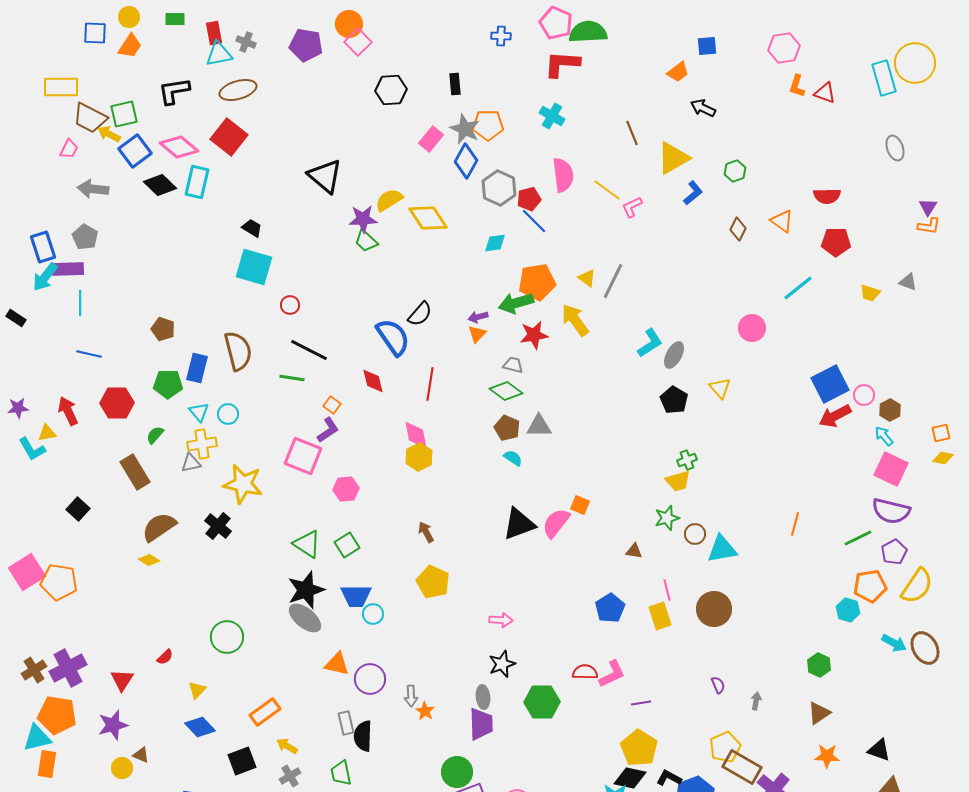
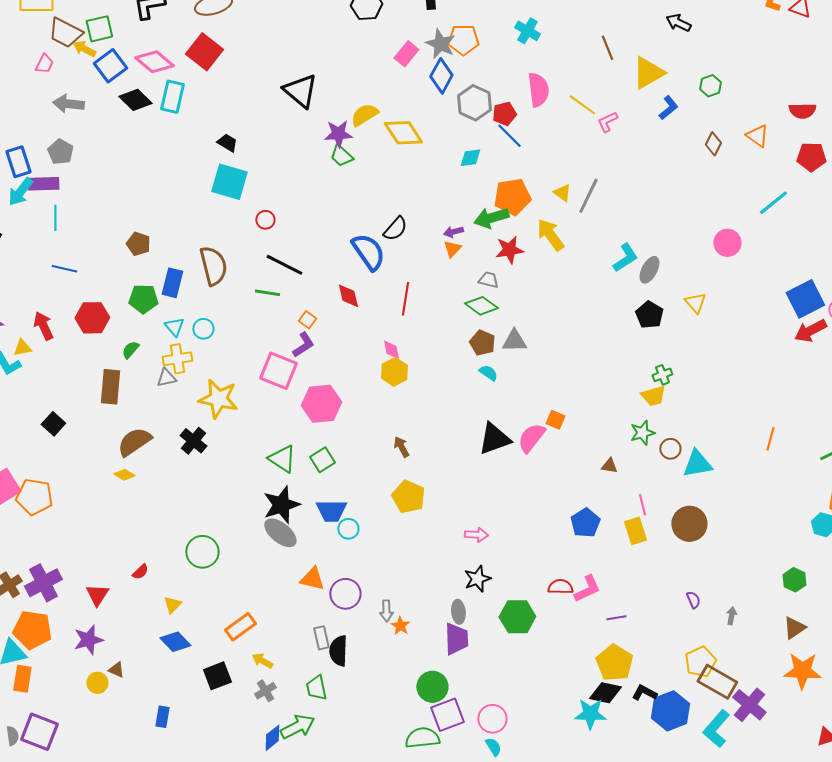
pink diamond: (416, 435) -> (391, 350), size x0.7
brown rectangle: (135, 472) -> (110, 387), turned 36
pink hexagon: (346, 489) -> (321, 404), size x1.5
orange star: (827, 756) -> (802, 671), size x1.5

